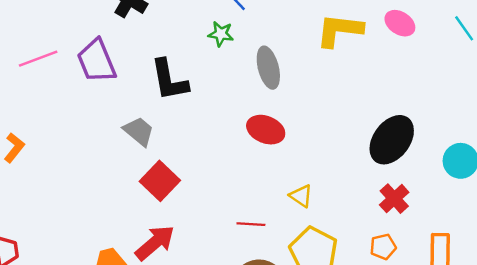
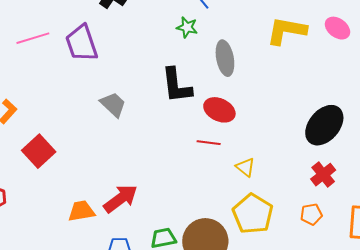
black L-shape: (169, 80) -> (177, 85), moved
red square: (160, 181) -> (39, 151), moved
red line: (251, 224) -> (209, 143), moved

